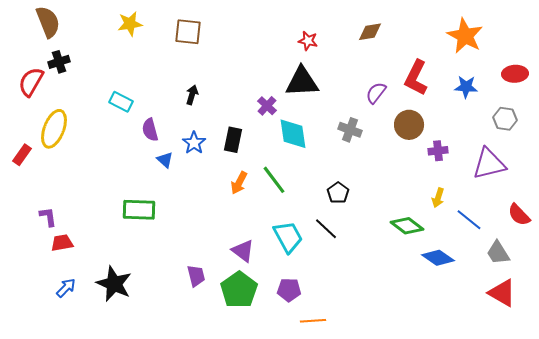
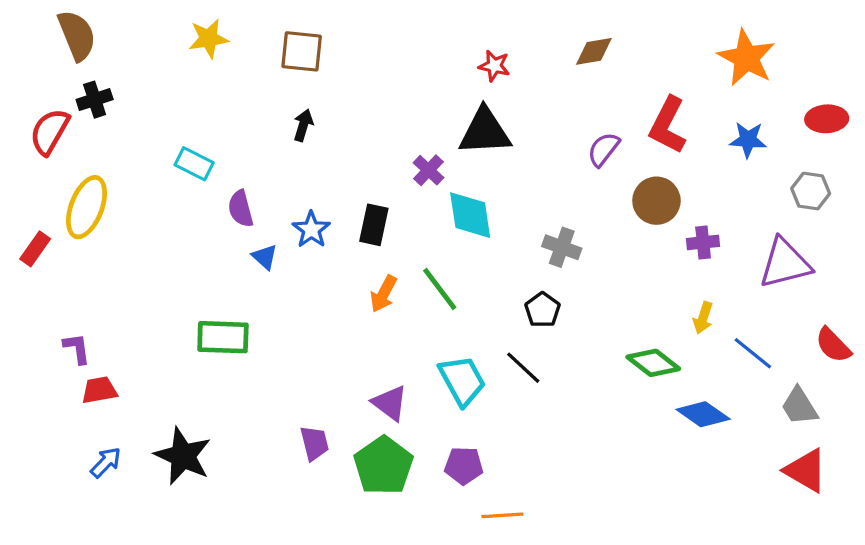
black arrow: (192, 95) -> (303, 125), moved
gray cross: (350, 130) -> (562, 247), moved

